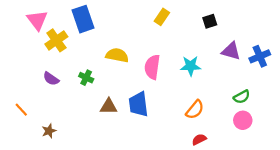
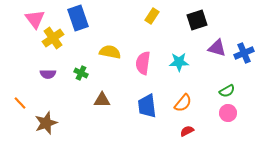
black square: (210, 21) -> (197, 20), size x1.5
purple semicircle: (51, 79) -> (48, 74), turned -35
blue trapezoid: (138, 104) -> (147, 106), moved
brown star: (49, 131) -> (46, 123), size x1.6

